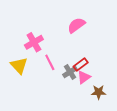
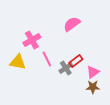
yellow triangle: (19, 66) -> (18, 62), turned -36
pink triangle: (84, 77) -> (93, 72), moved

